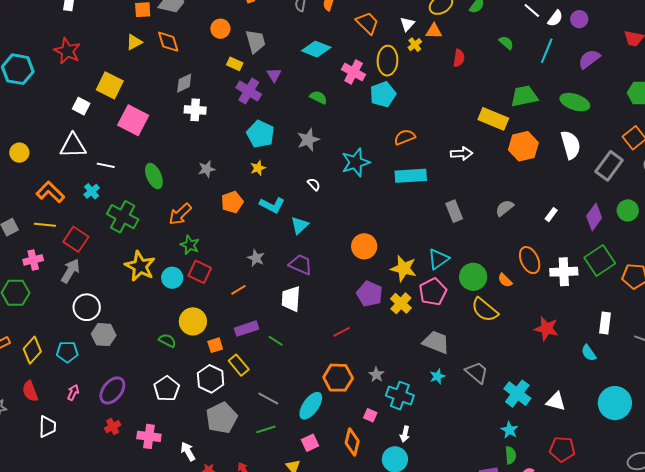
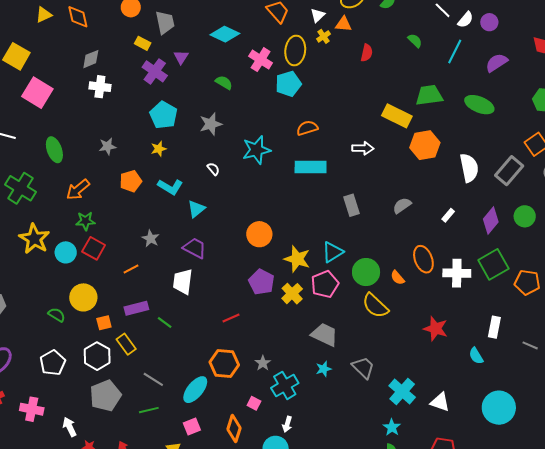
white semicircle: (571, 145) -> (469, 168), moved
green star: (190, 245) -> (85, 221), turned -30
cyan cross: (400, 396) -> (285, 385), turned 36

